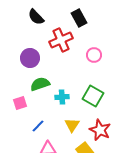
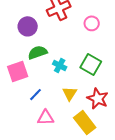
cyan cross: (62, 97) -> (60, 65), turned 32
pink square: (20, 103) -> (18, 72), size x1.5

